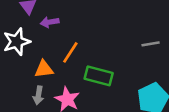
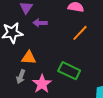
orange line: (70, 52) -> (80, 33), moved

